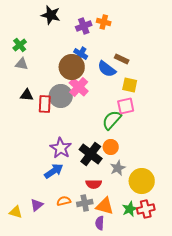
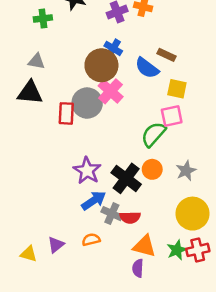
green cross: (20, 45) -> (43, 18), moved, turned 32
black triangle: (27, 95) -> (30, 93), moved, size x1.5
gray star: (118, 168) -> (186, 171), moved
blue arrow: (54, 171) -> (94, 201), moved
gray cross: (85, 203) -> (112, 214), moved, turned 35

